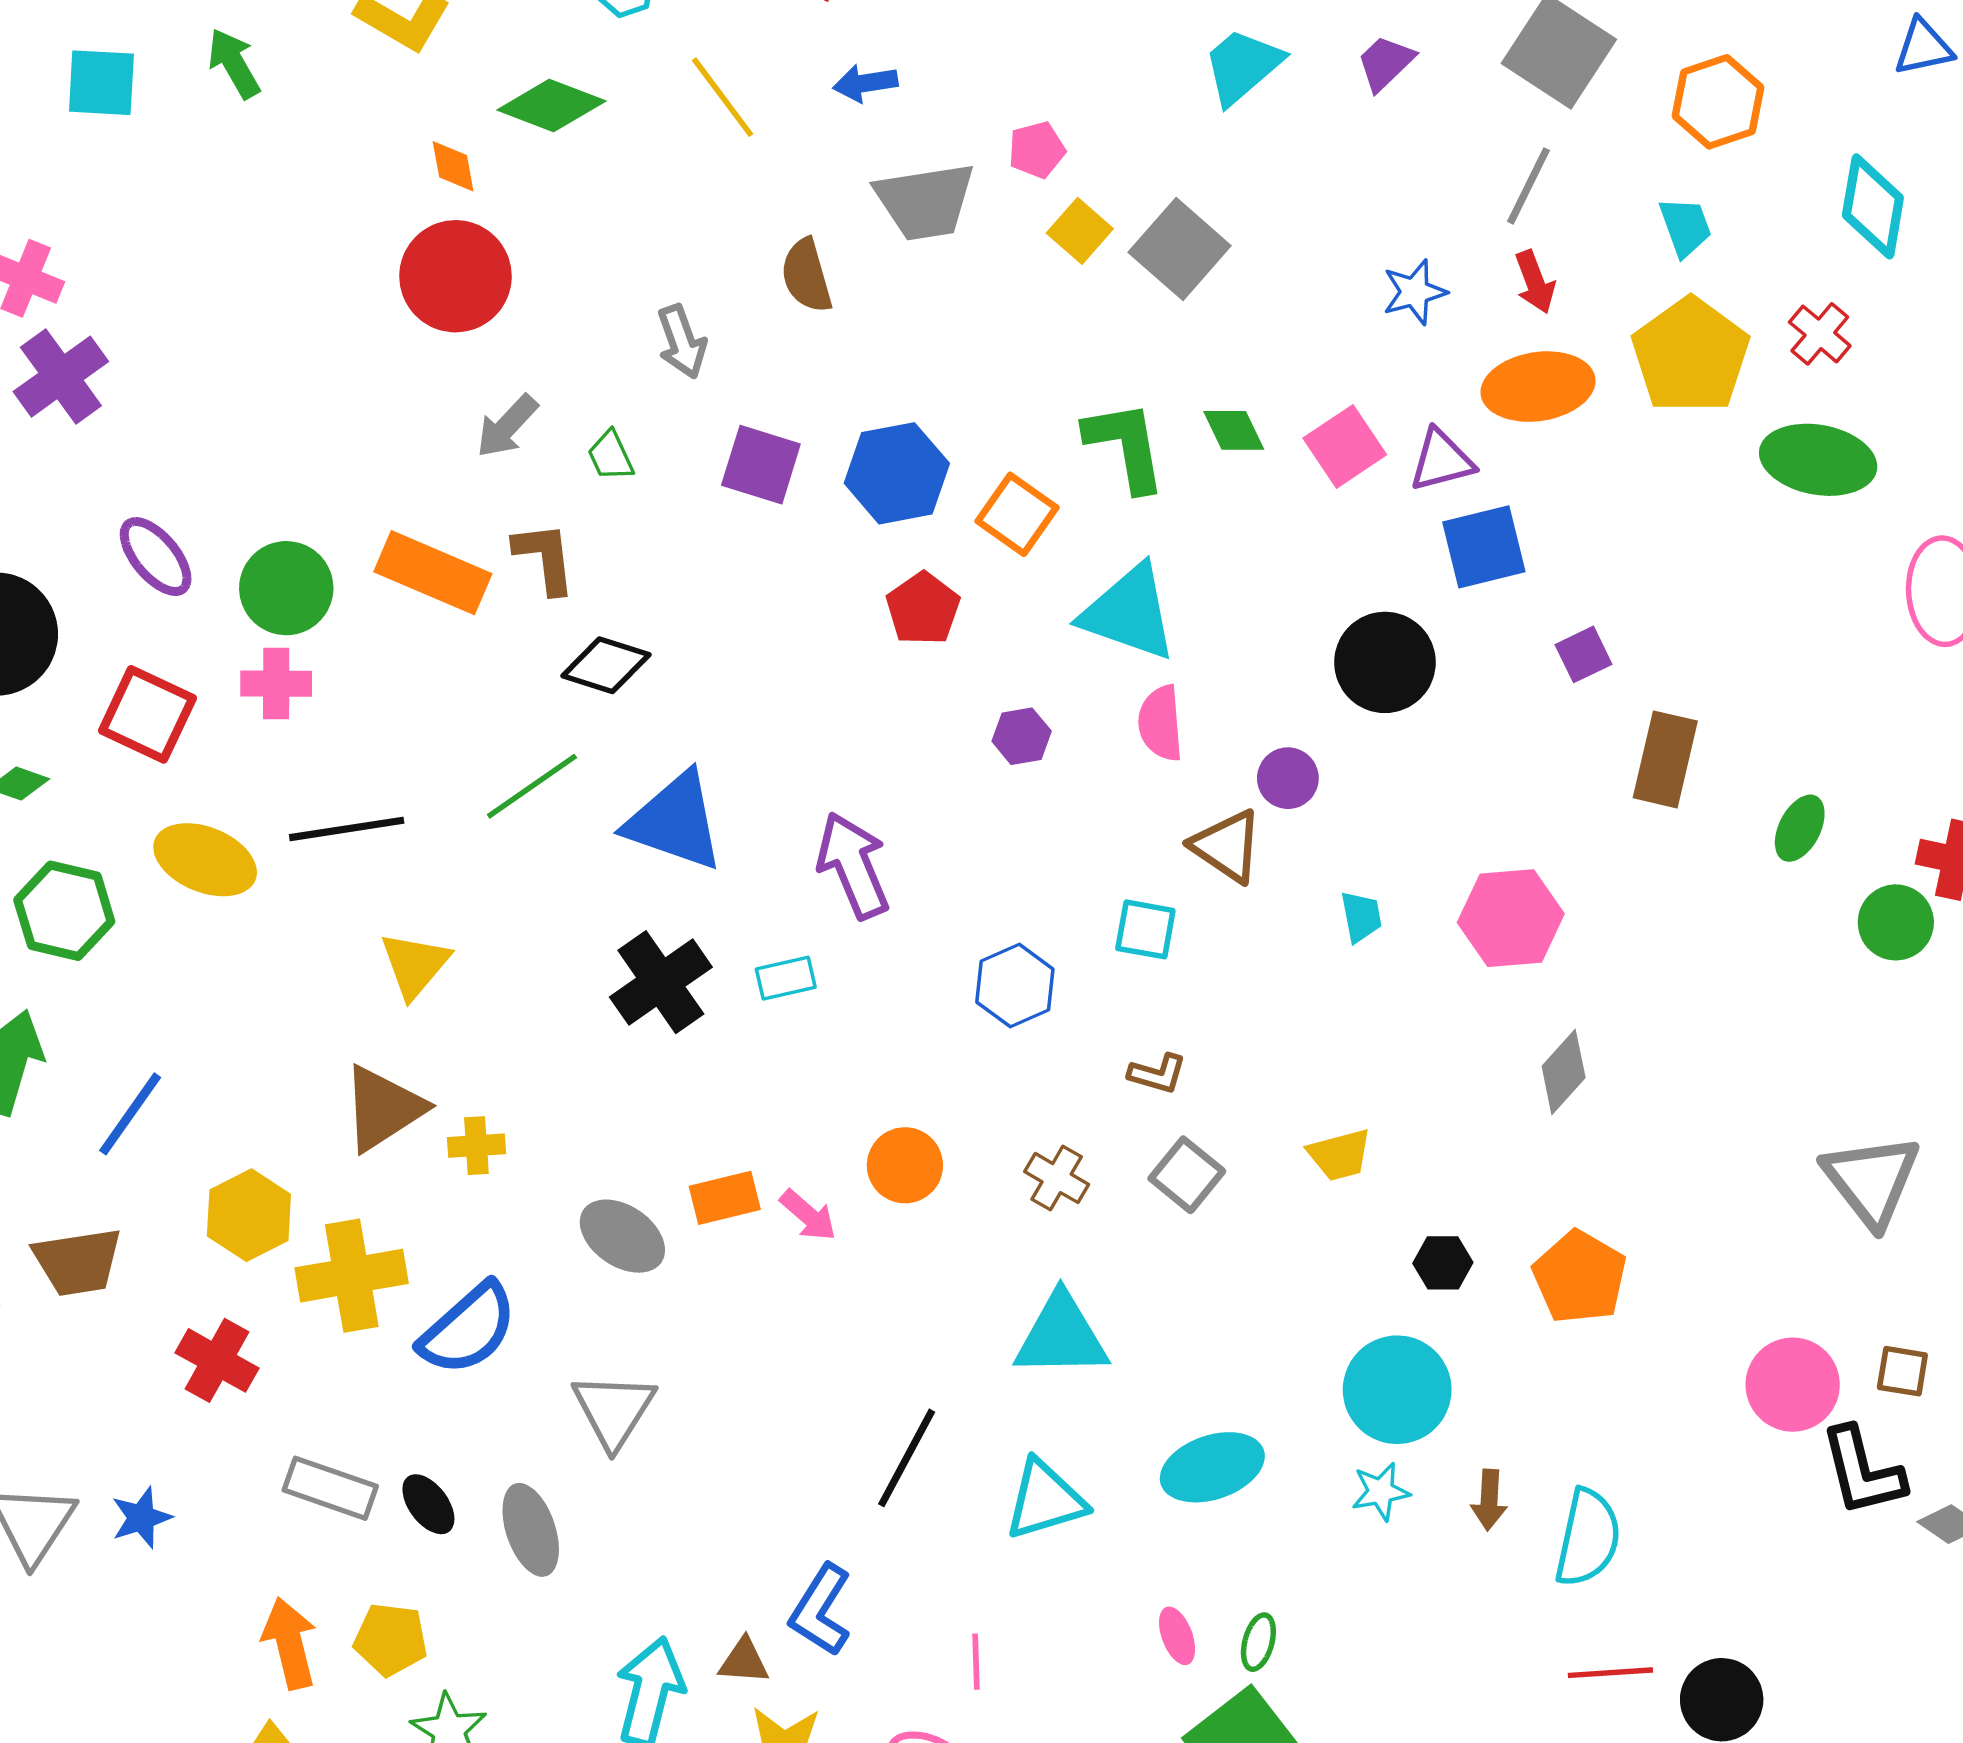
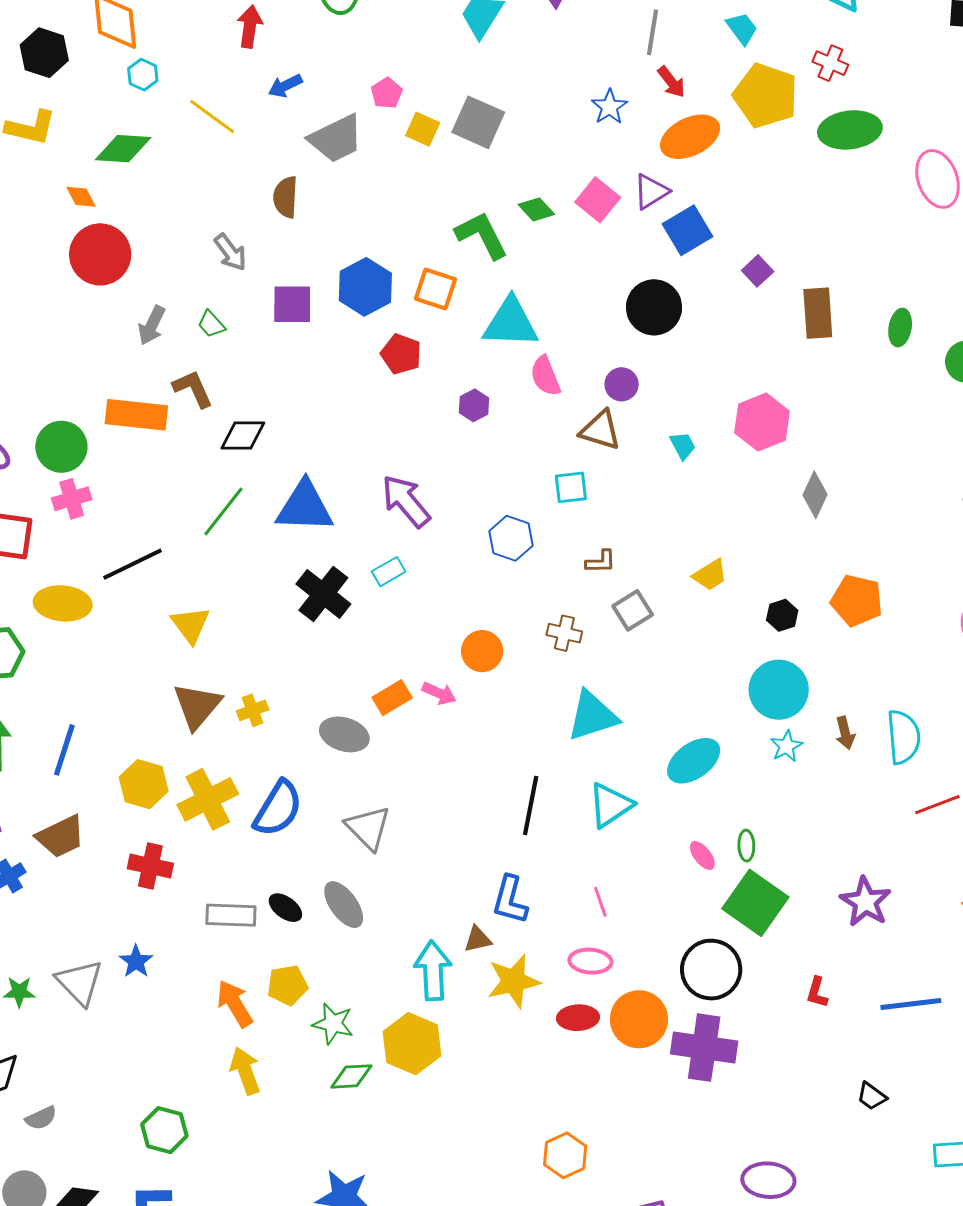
brown semicircle: (806, 276) -> (285, 197), turned 36
gray square: (1187, 1175) -> (633, 610), turned 36

